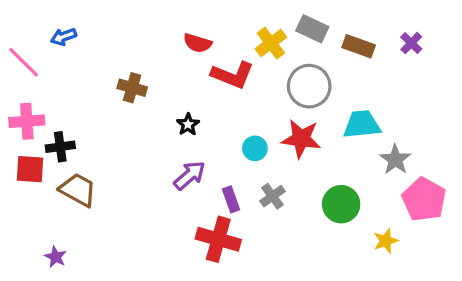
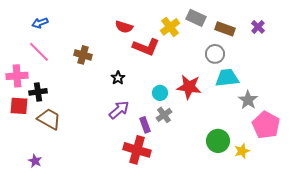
pink line: (24, 62) -> (39, 52), moved
gray circle: (309, 86) -> (215, 54), moved, size x0.7
gray cross: (272, 196) -> (164, 115), moved
green circle: (341, 204) -> (218, 141), moved

